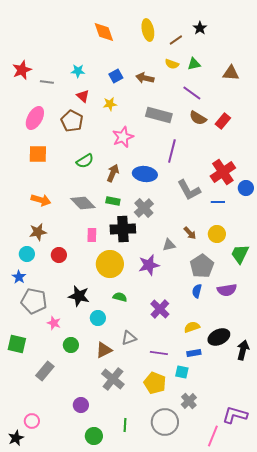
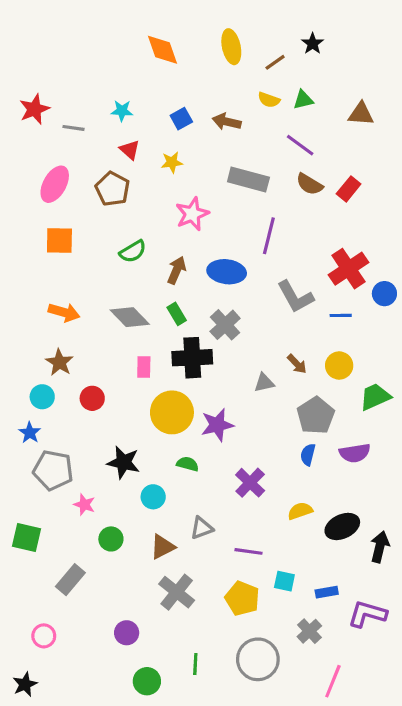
green rectangle: (113, 201) -> (177, 314), turned 48
brown star: (38, 232) -> (59, 362), turned -30
green trapezoid: (240, 254) -> (375, 397), turned 40
purple star: (149, 265) -> (217, 425), moved
blue rectangle: (194, 353) -> (327, 592), moved
gray cross: (189, 401) -> (309, 631), moved
purple L-shape: (235, 415) -> (367, 614), moved
pink circle: (32, 421) -> (44, 636), moved

